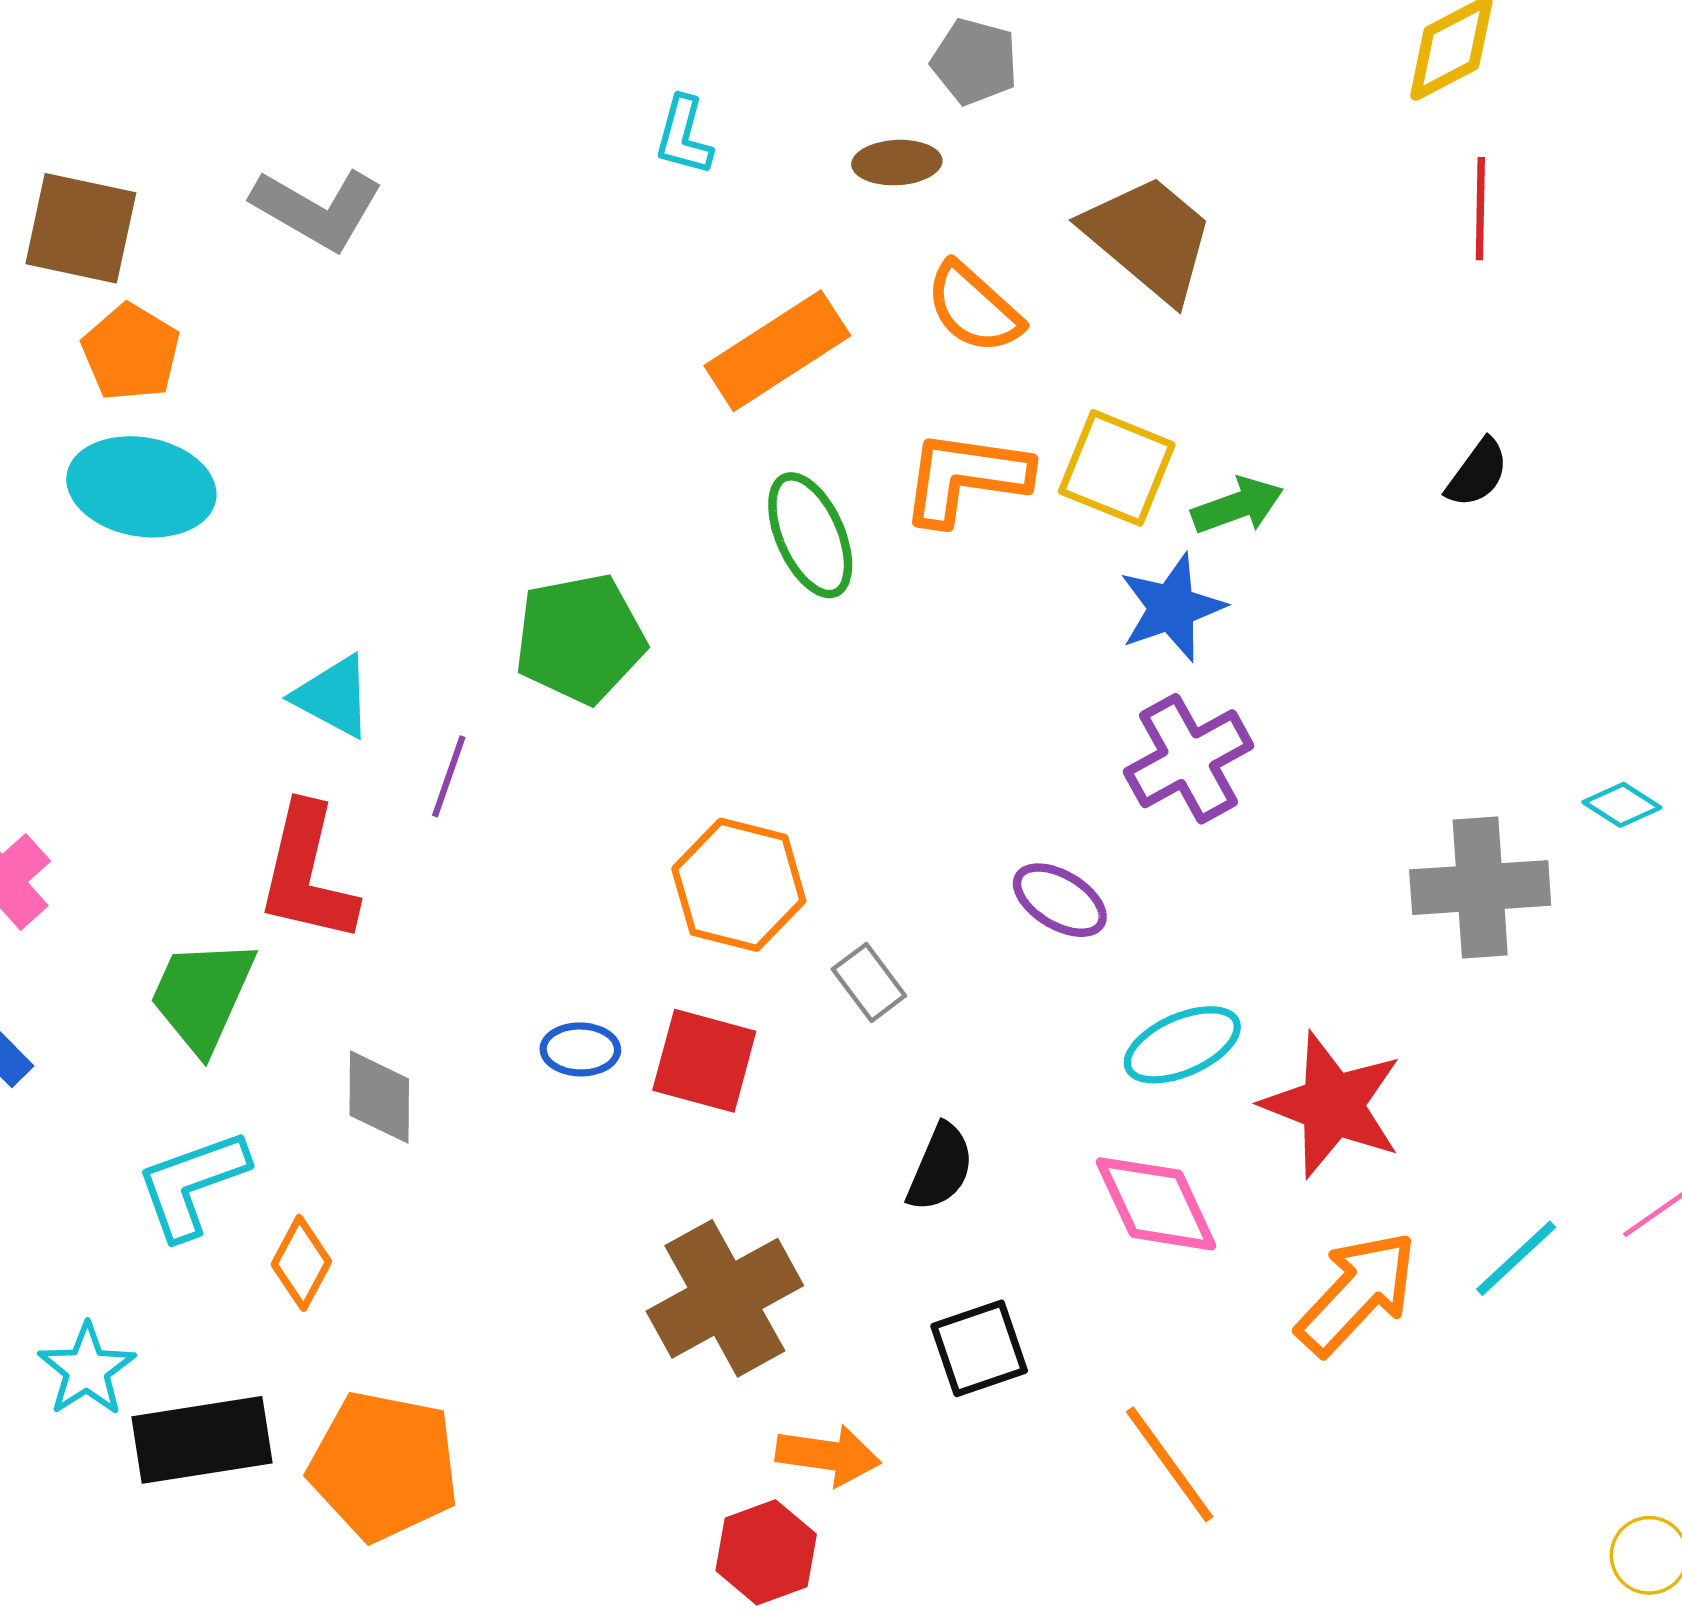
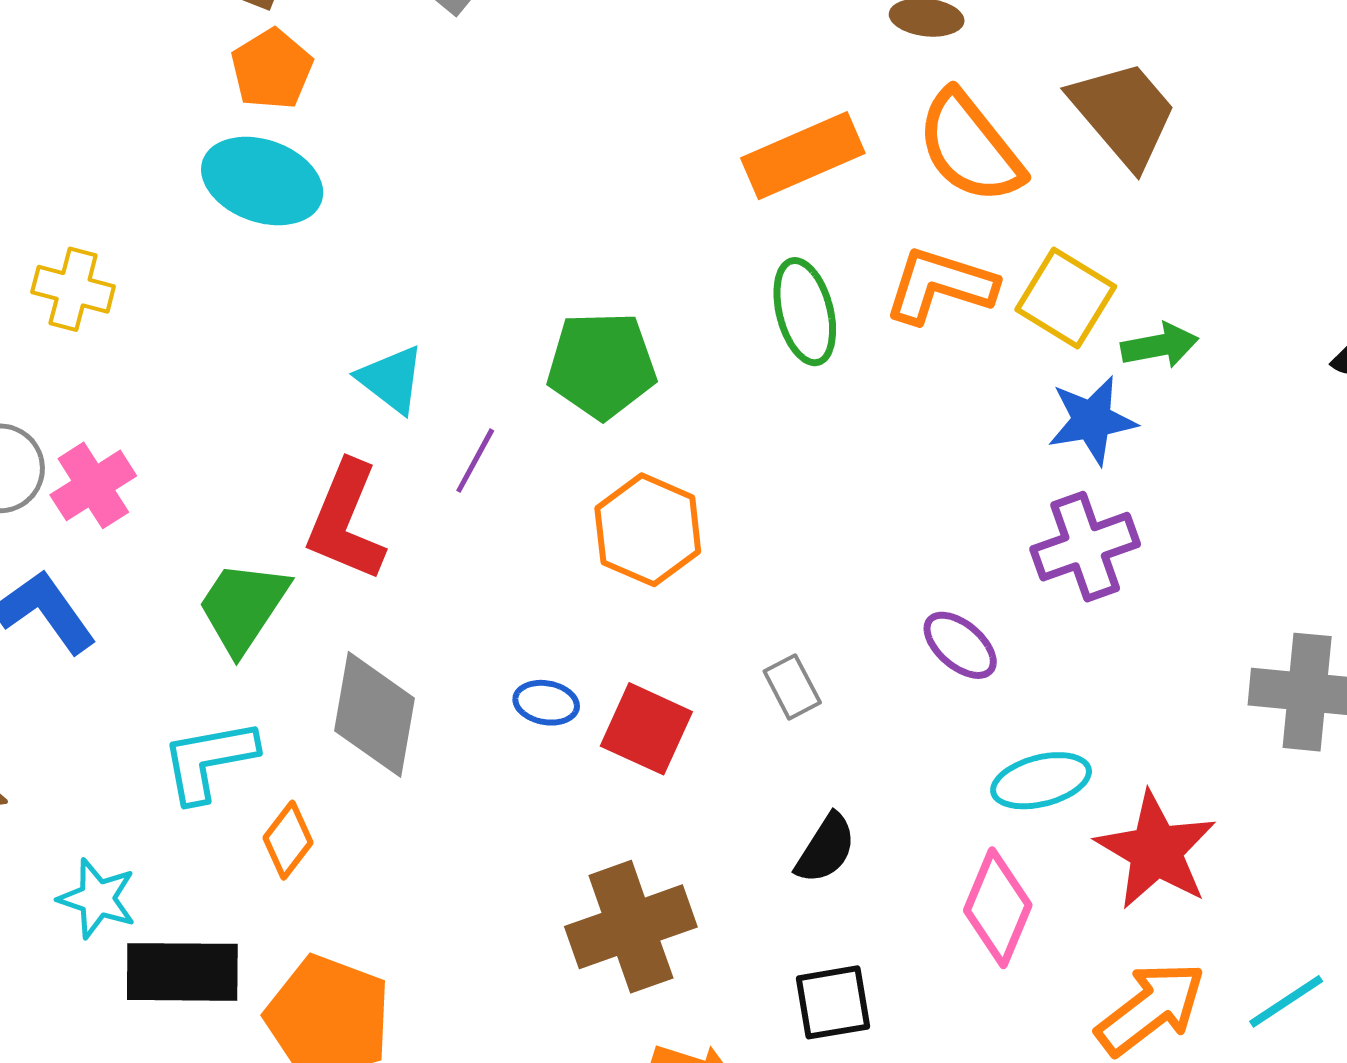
orange semicircle: (974, 308) -> (970, 147), size x1.4
orange hexagon: (739, 885) -> (648, 530), moved
gray diamond: (379, 1097) -> (375, 714), size x1.5
pink diamond: (1156, 1204) -> (998, 908), turned 38
cyan star: (87, 1370) -> (97, 899), turned -30

